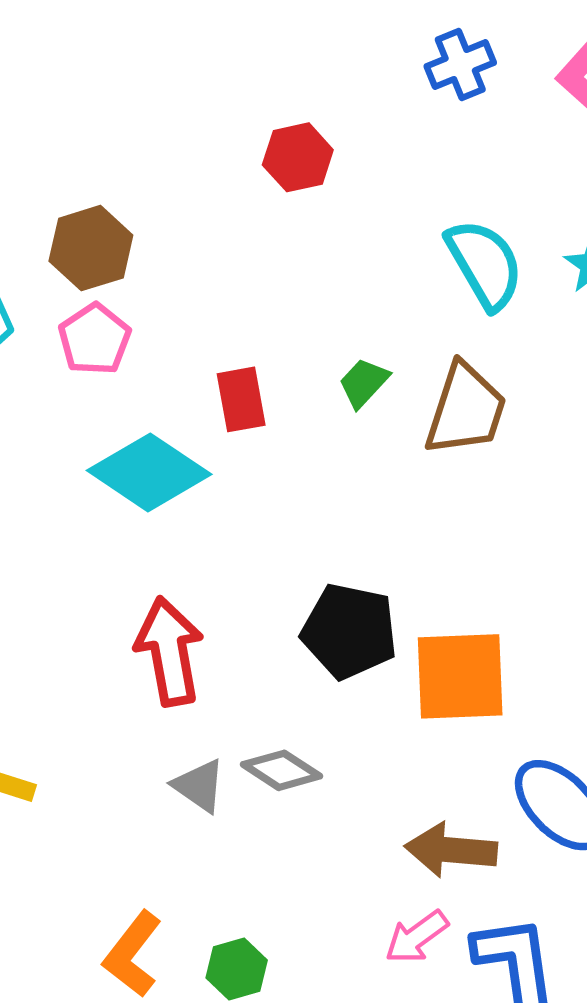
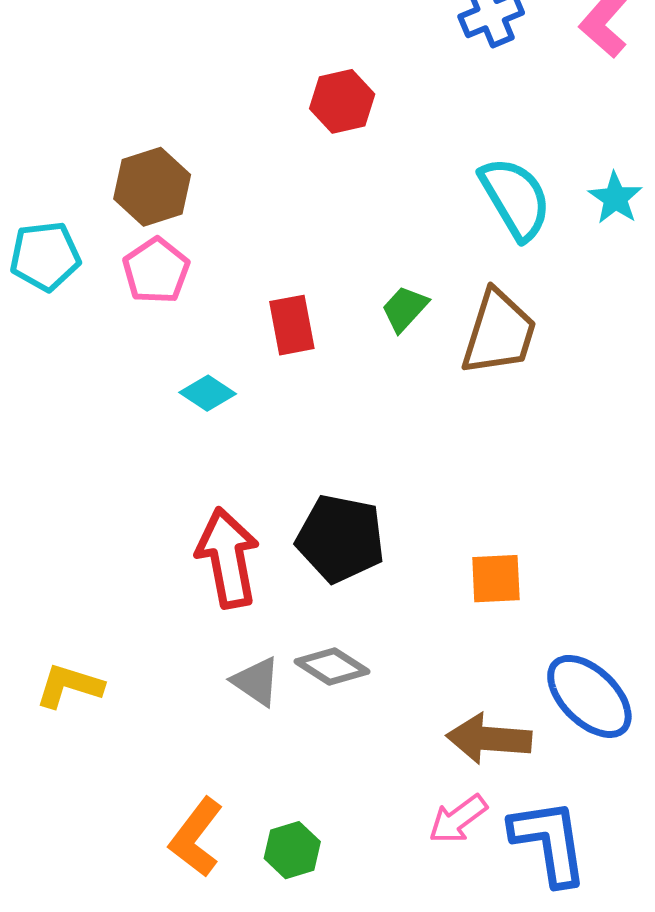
cyan diamond: (149, 472) -> (208, 393), size x0.5
black pentagon: (349, 631) -> (340, 538), moved
orange square: (460, 676) -> (496, 579), size x0.6

